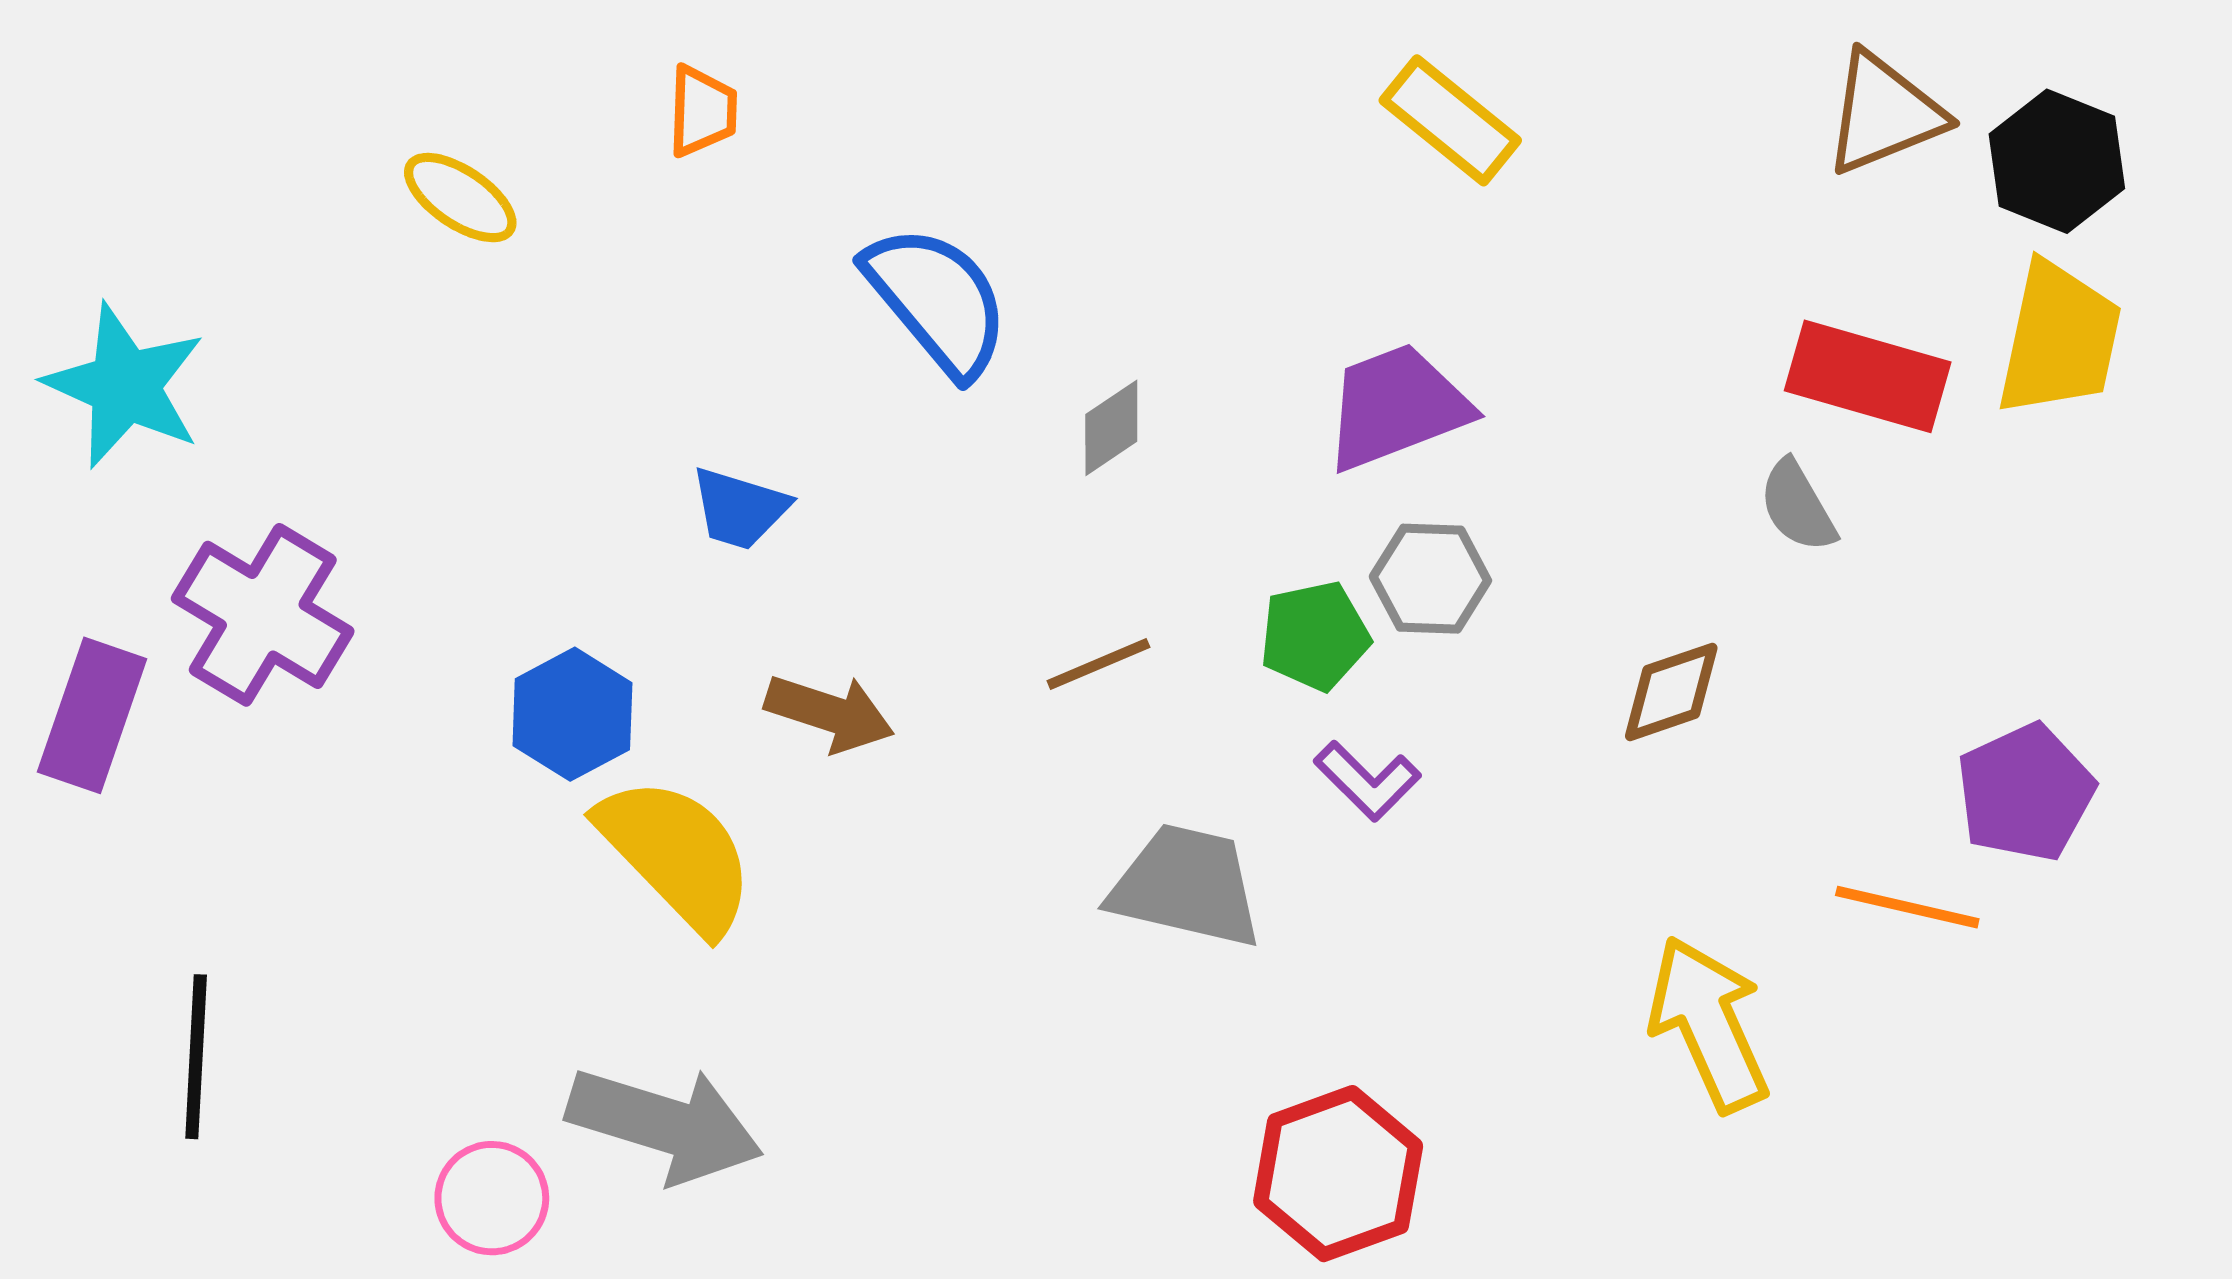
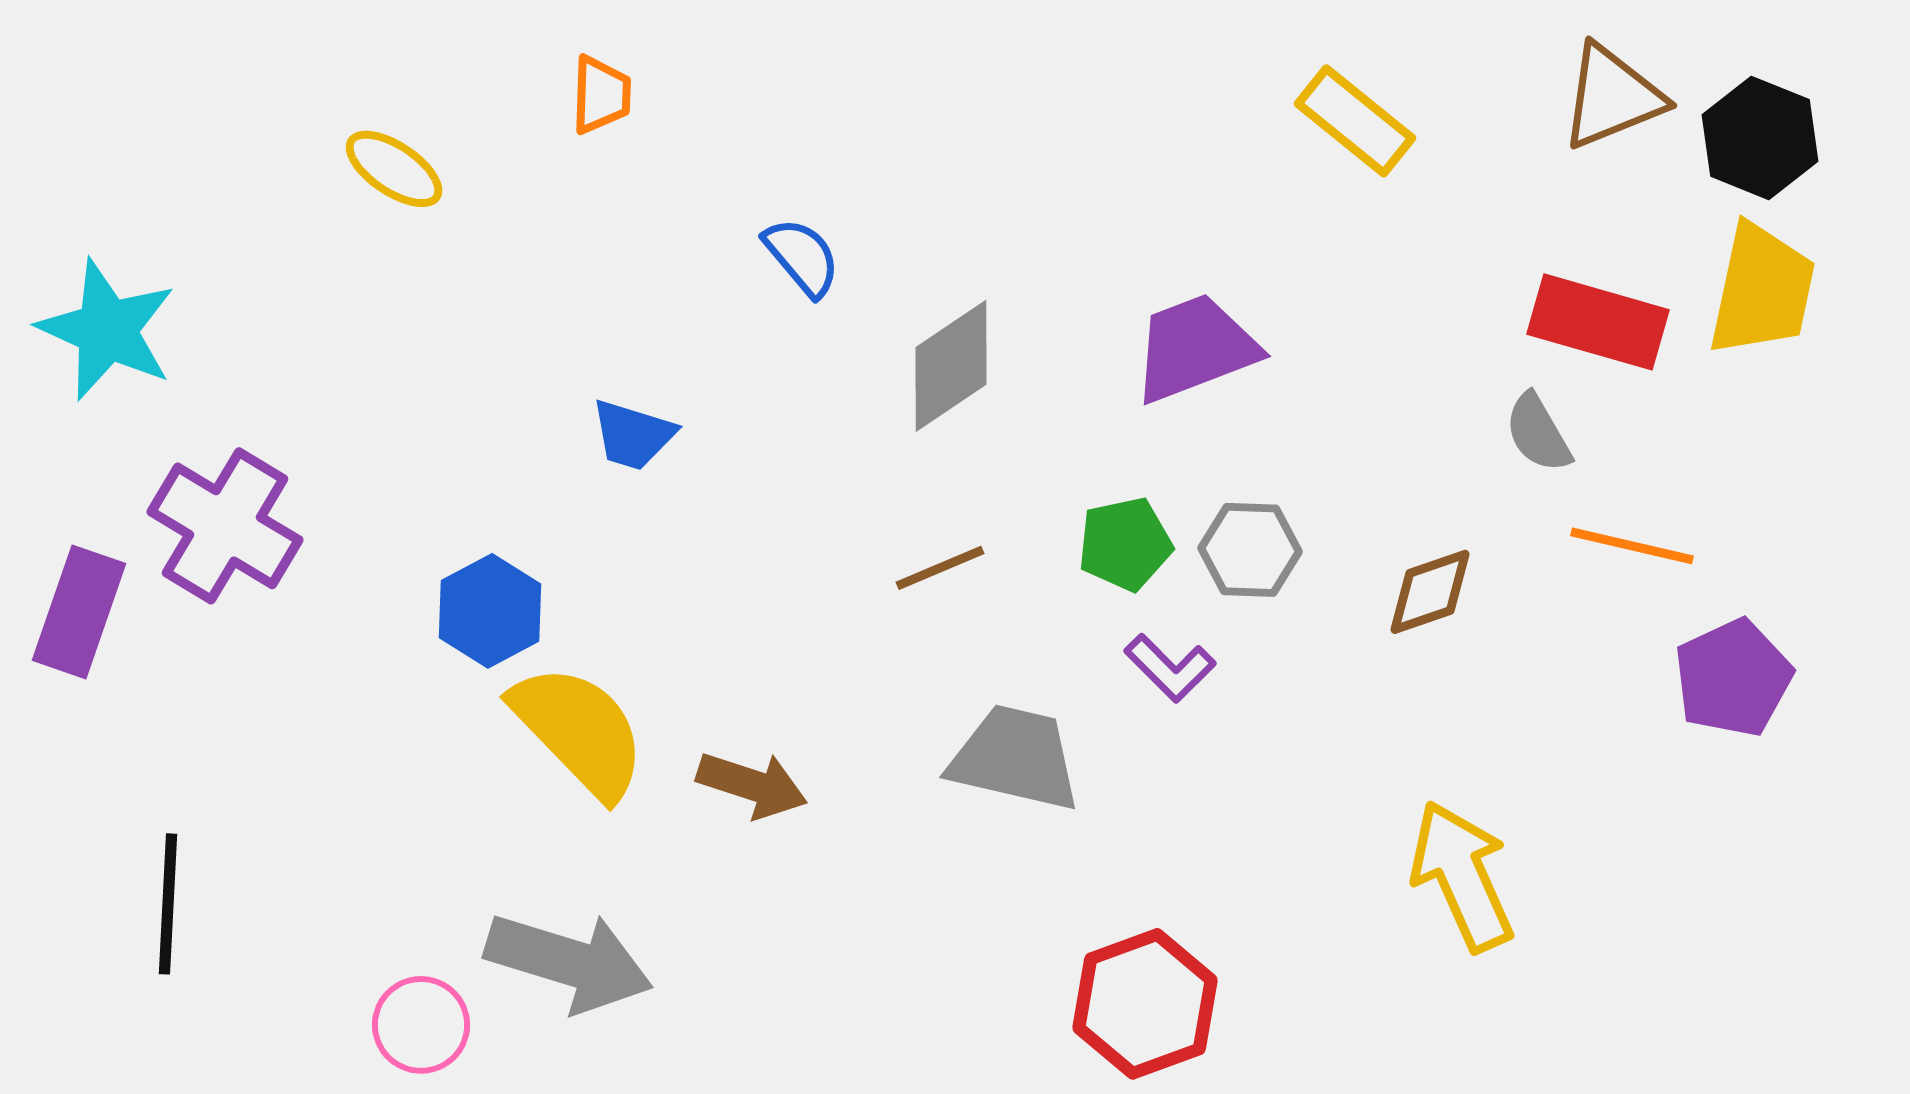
yellow rectangle: (1450, 120) -> (1355, 121), moved
blue semicircle: (937, 300) -> (802, 257), size x0.6
gray diamond: (1111, 428) -> (951, 366), size x1.6
gray hexagon: (1430, 579) -> (1250, 550), moved
brown arrow: (830, 713) -> (752, 785), moved
orange line: (1907, 907) -> (1632, 546), moved

